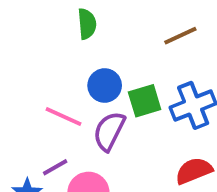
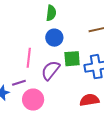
blue circle: (105, 85) -> (54, 38), moved
pink line: (64, 116) -> (29, 58), turned 60

